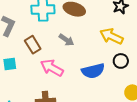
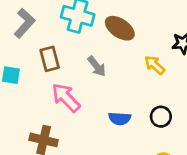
yellow arrow: (111, 36) -> (155, 65), moved, size x0.7
blue semicircle: (93, 71) -> (120, 119), size x0.7

